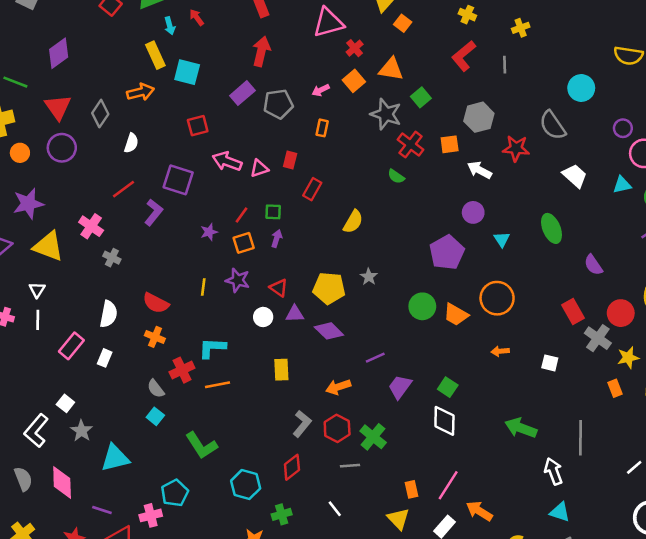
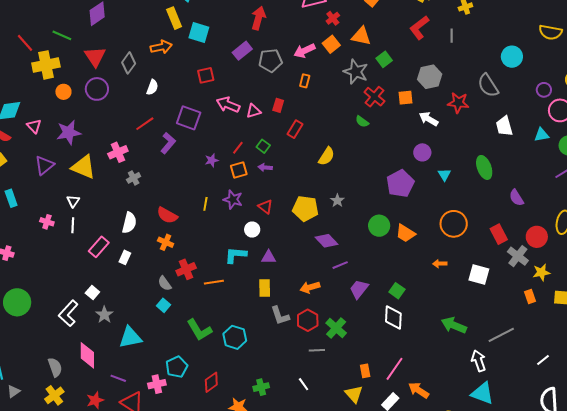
pink arrow: (321, 90) -> (305, 51), size x1.5
white trapezoid: (575, 176) -> (504, 126), turned -150
green square: (273, 212) -> (263, 146), turned 32
pink cross: (91, 226) -> (118, 152), turned 30
purple arrow: (277, 239) -> (265, 167), turned -104
gray cross: (112, 258) -> (134, 178), turned 32
orange circle: (497, 298) -> (454, 224), moved
purple triangle: (295, 314) -> (269, 257), moved
purple diamond: (329, 331) -> (326, 241), moved
cyan L-shape: (212, 348) -> (236, 255), moved
white square: (550, 363) -> (479, 274), size x1.5
yellow rectangle: (281, 370) -> (265, 288), moved
gray L-shape: (302, 424) -> (280, 316), turned 120
gray line: (581, 438) -> (501, 335), turned 60
red diamond: (292, 467) -> (211, 382), moved
gray semicircle: (23, 479) -> (55, 367), moved
cyan hexagon: (246, 485) -> (235, 337), moved
cyan triangle: (560, 512) -> (483, 393), size x1.4

